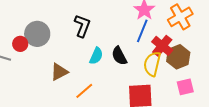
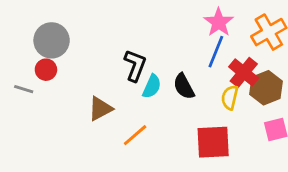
black L-shape: (82, 26) -> (135, 65), moved
gray circle: (37, 34) -> (52, 40), moved
yellow semicircle: (152, 64) -> (230, 97), size x0.7

